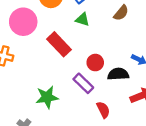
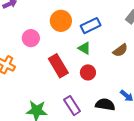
pink circle: (23, 22) -> (31, 38), size x0.7
red circle: (95, 63) -> (88, 72), moved

